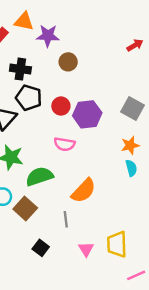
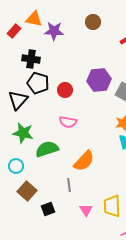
brown circle: (68, 62) -> (93, 22), moved
purple hexagon: (87, 114) -> (99, 80), moved
brown square: (25, 209) -> (27, 191), moved
black square: (41, 248) -> (48, 209), turned 32

